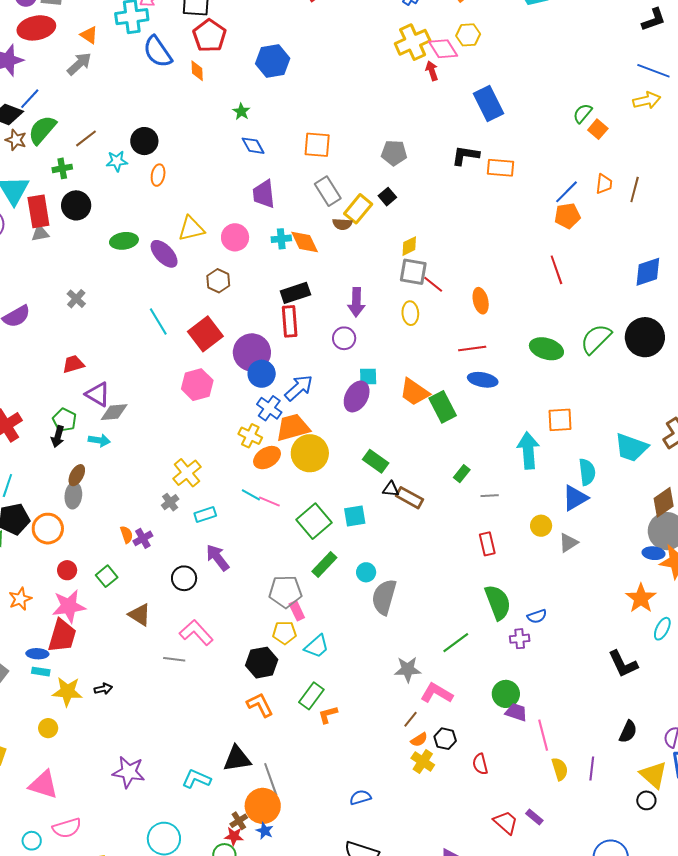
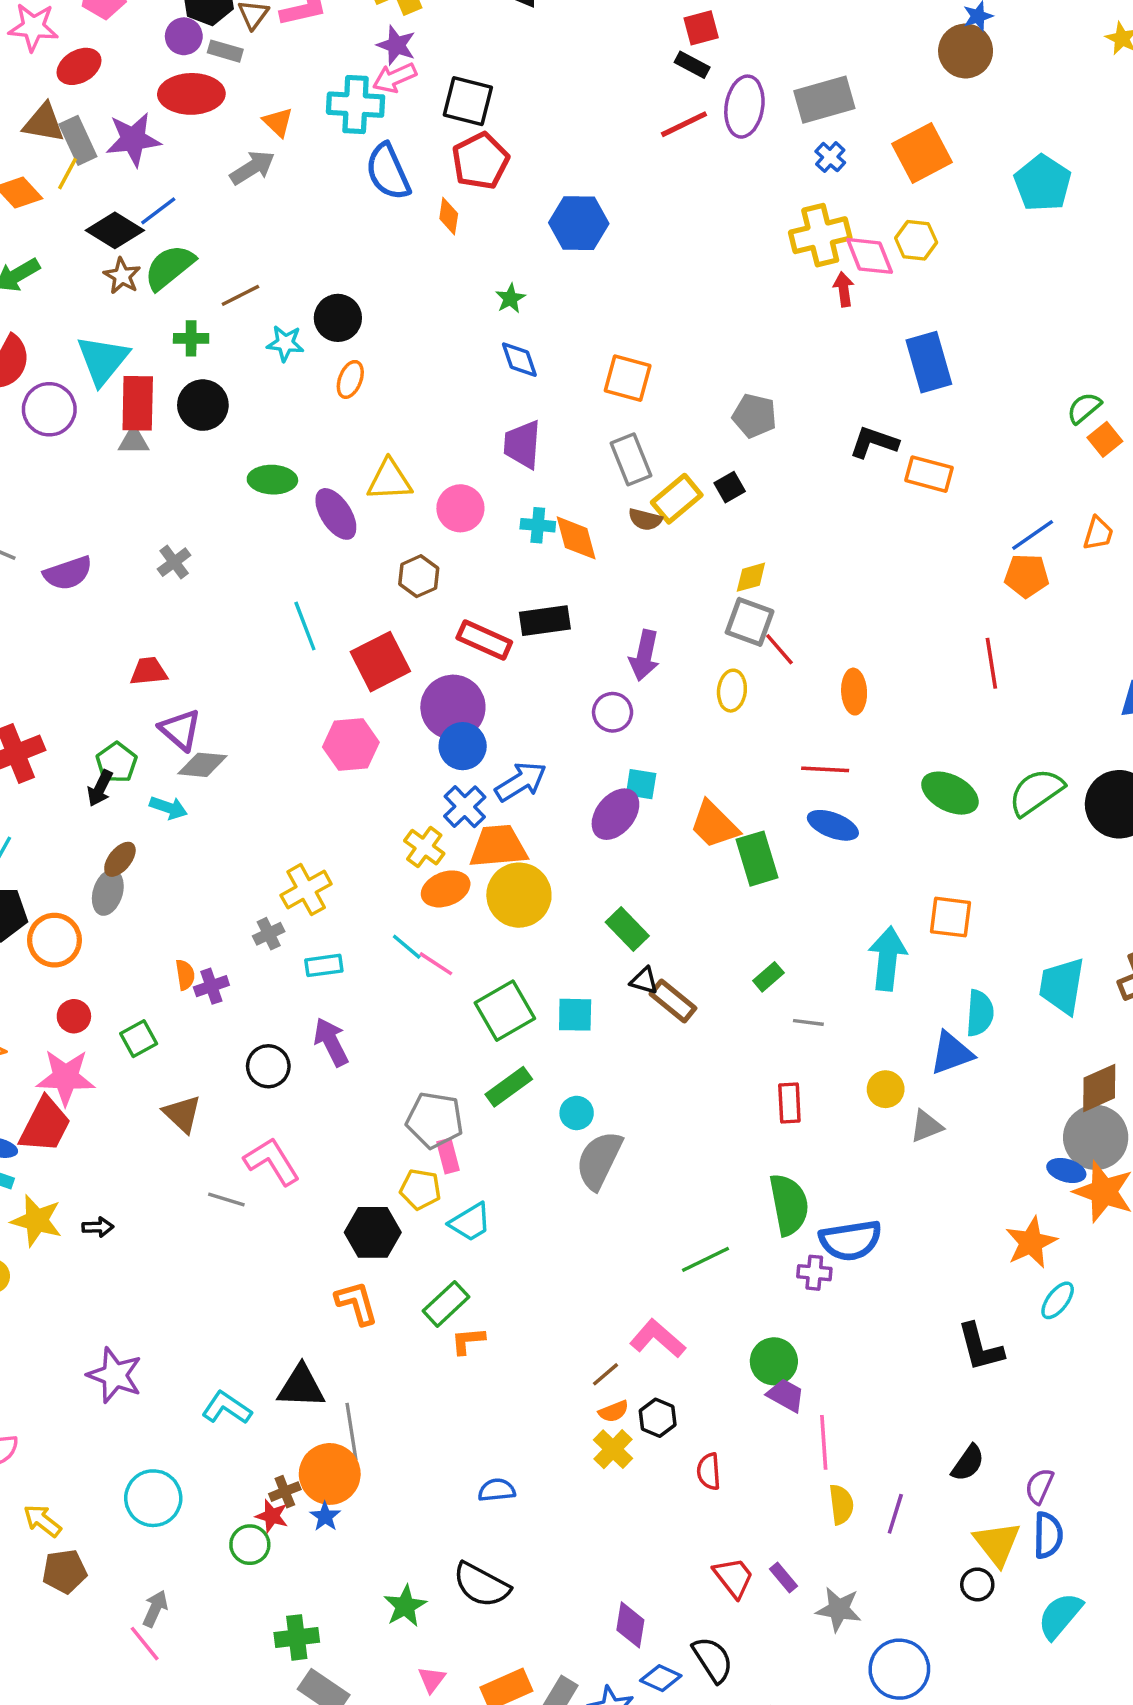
red rectangle: (290, 321) -> (484, 640), moved, turned -72
cyan trapezoid: (631, 448) -> (1062, 986), turned 69
blue semicircle: (537, 616) -> (851, 1240), size x1.8
gray star: (408, 669) -> (839, 1609), moved

